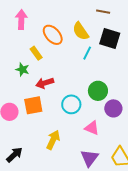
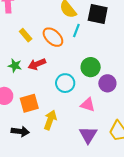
orange ellipse: (53, 35) -> (53, 37), moved
green star: (22, 70) -> (15, 66), moved
orange square: (33, 105) -> (29, 103), moved
black arrow: (14, 155) -> (20, 131), moved, turned 54

